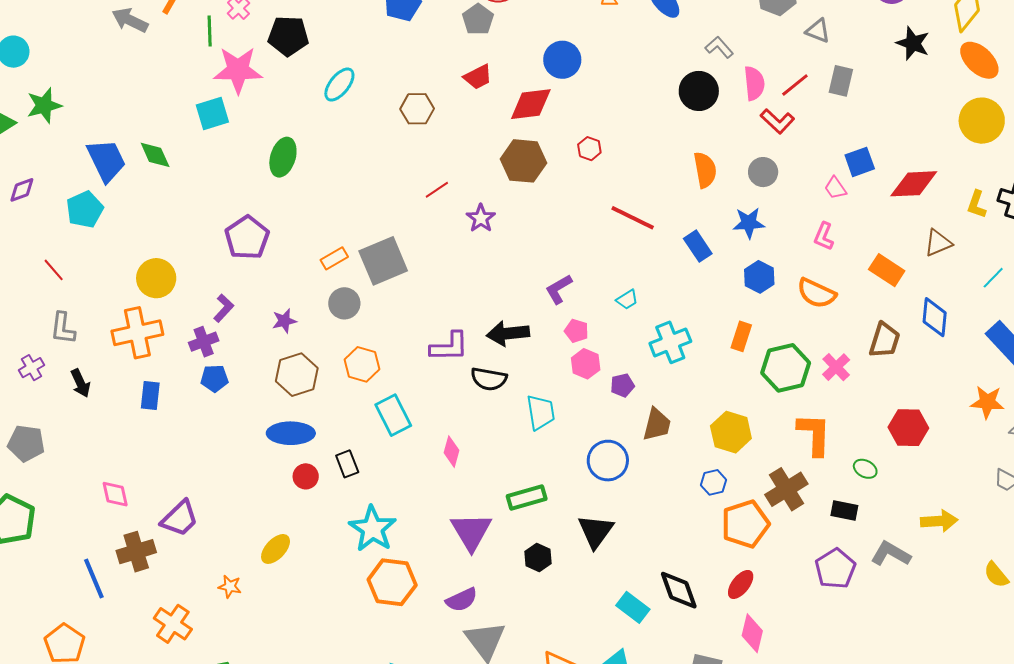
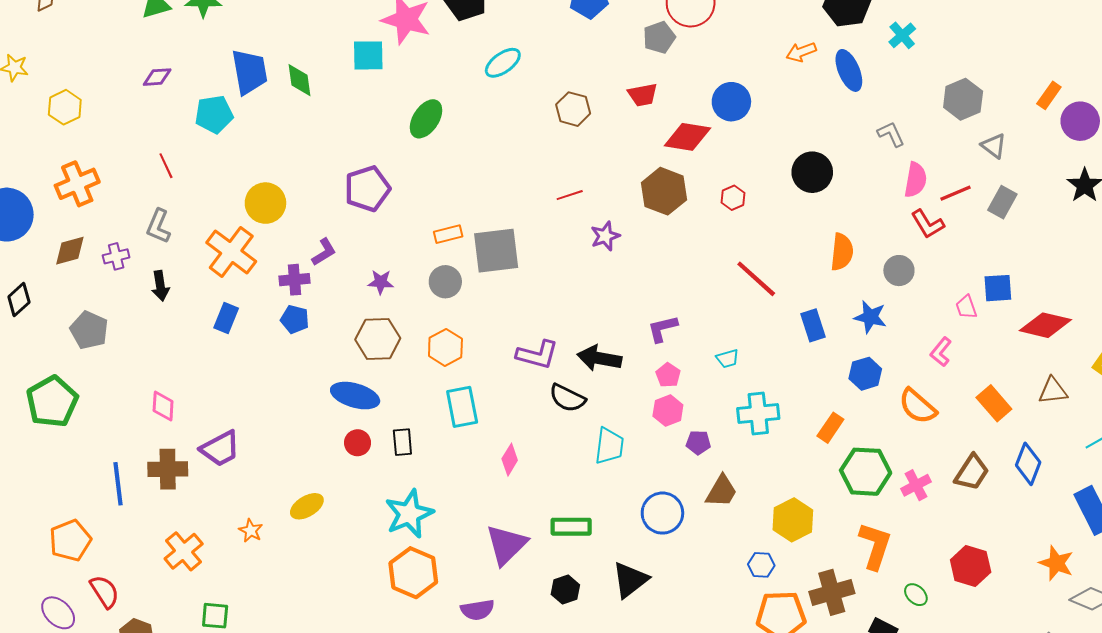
black circle: (699, 91) -> (812, 172), moved
orange cross: (137, 333) -> (231, 252), turned 33

